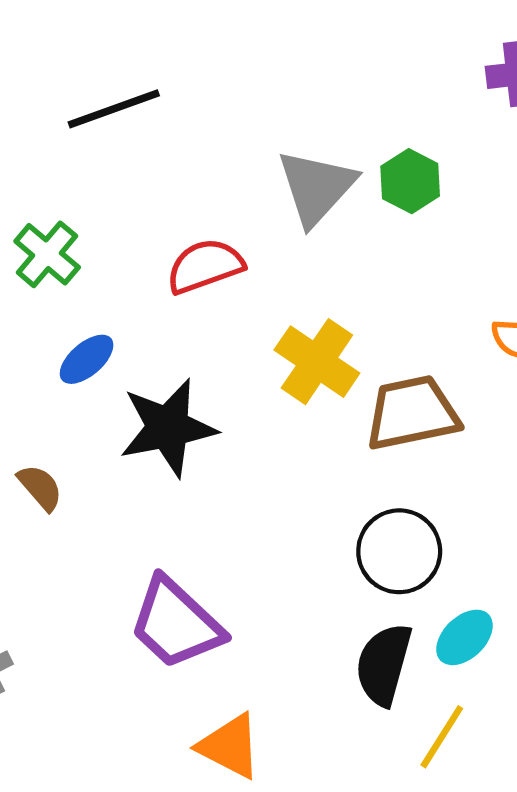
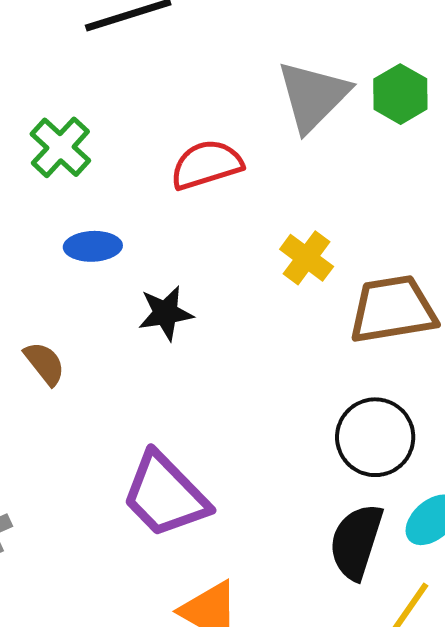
blue ellipse: (87, 359) -> (93, 246), turned 36
yellow cross: (317, 362) -> (307, 258), size x0.7
black star: (168, 428) -> (166, 313), size x0.6

